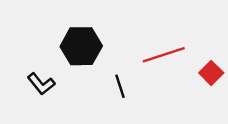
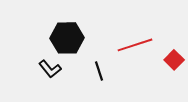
black L-shape: (41, 84) -> (50, 69), moved

